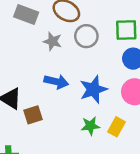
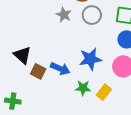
blue arrow: (56, 82) -> (60, 69), moved
brown square: (33, 115) -> (38, 71), turned 35

